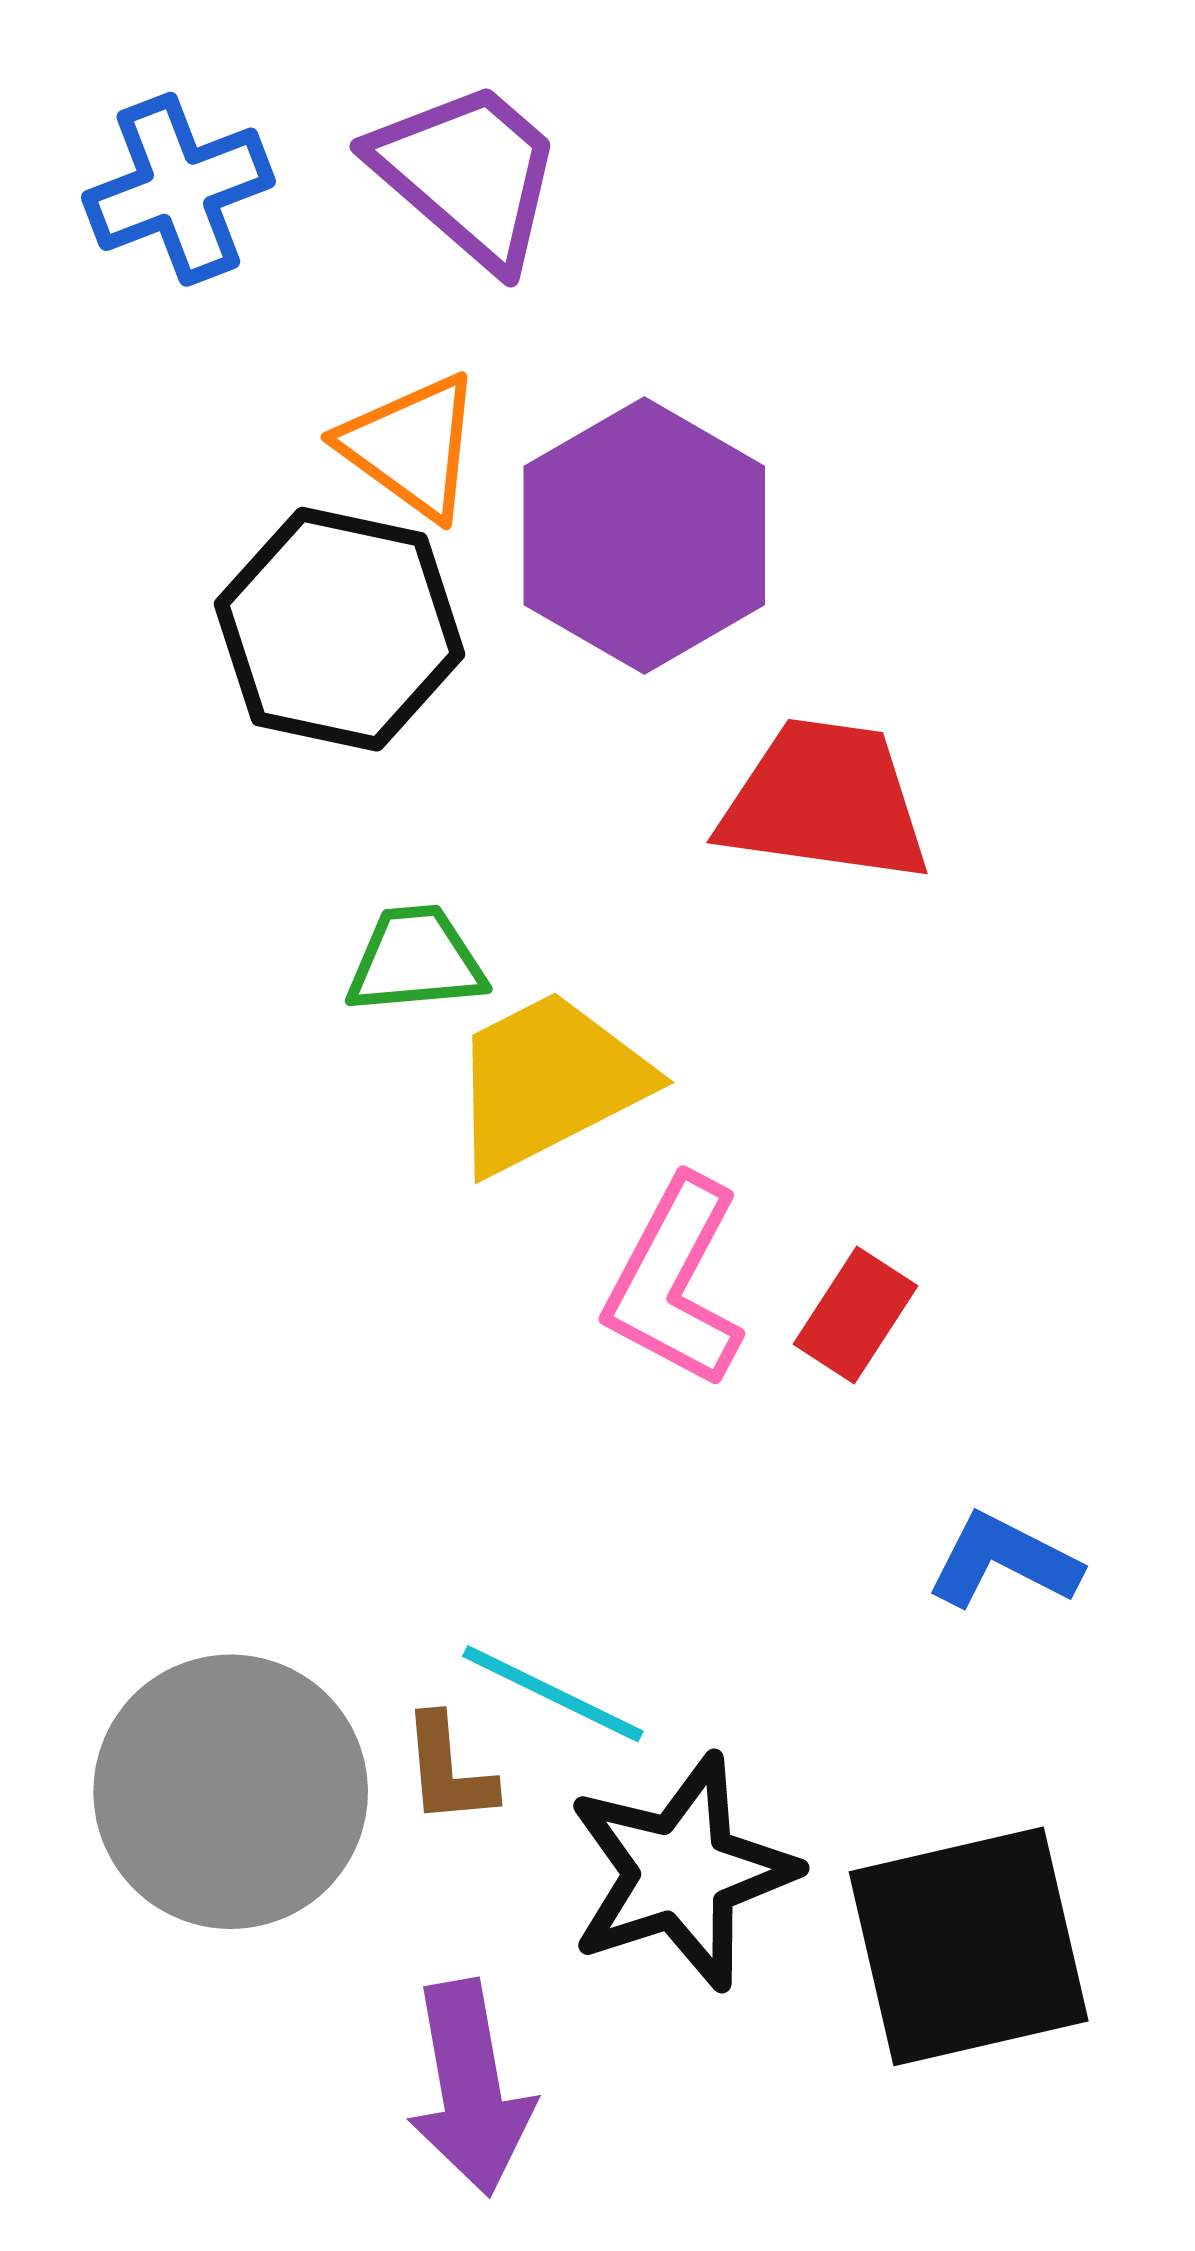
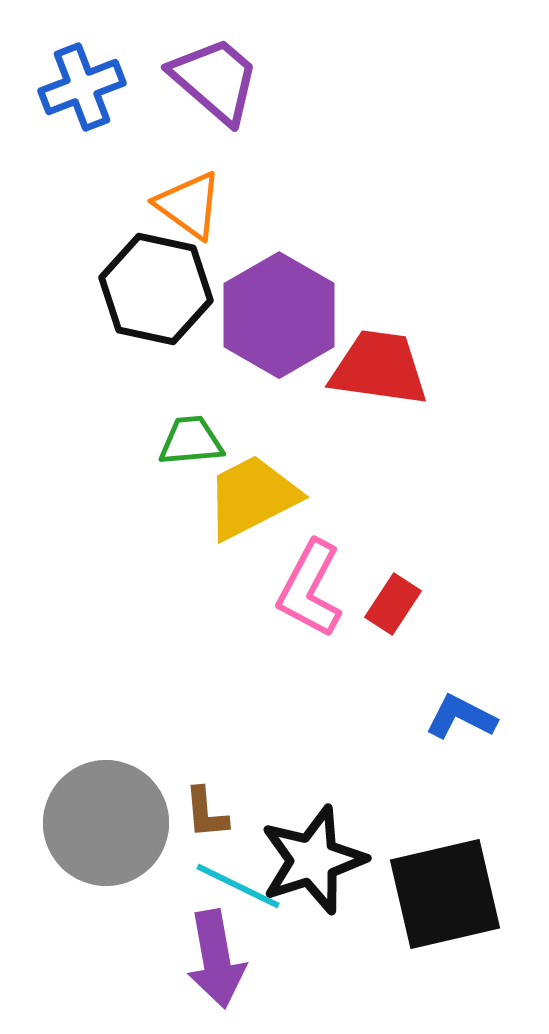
purple hexagon: (644, 535) -> (279, 315), moved
cyan line: (553, 1694) -> (238, 886), moved

